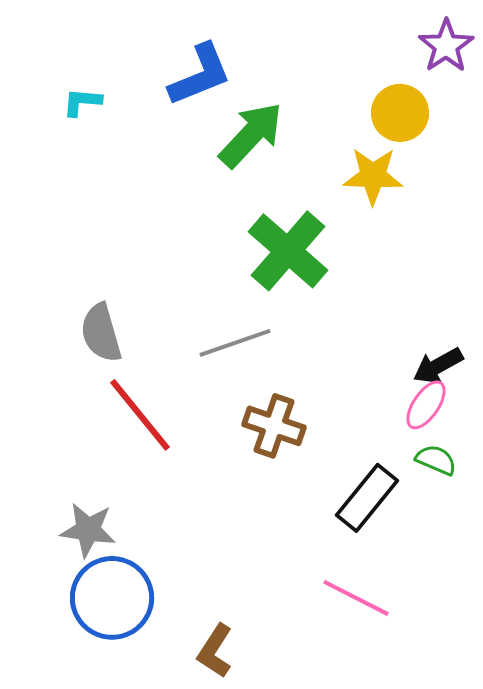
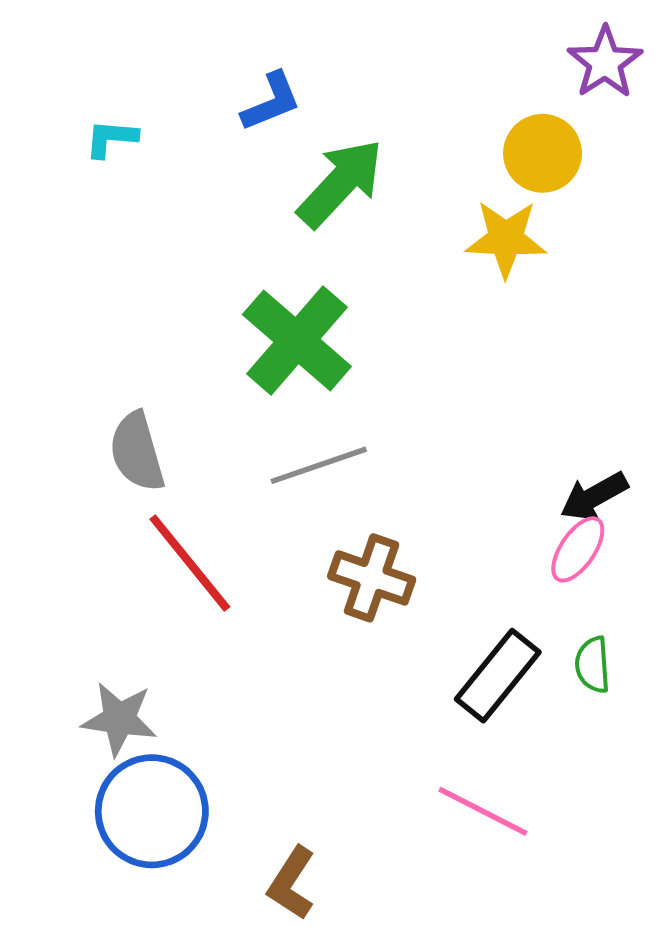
blue L-shape: (200, 75) -> (271, 102), size x0.7
green cross: (288, 251) -> (297, 341), moved
green semicircle: (436, 460) -> (593, 665), moved, turned -117

